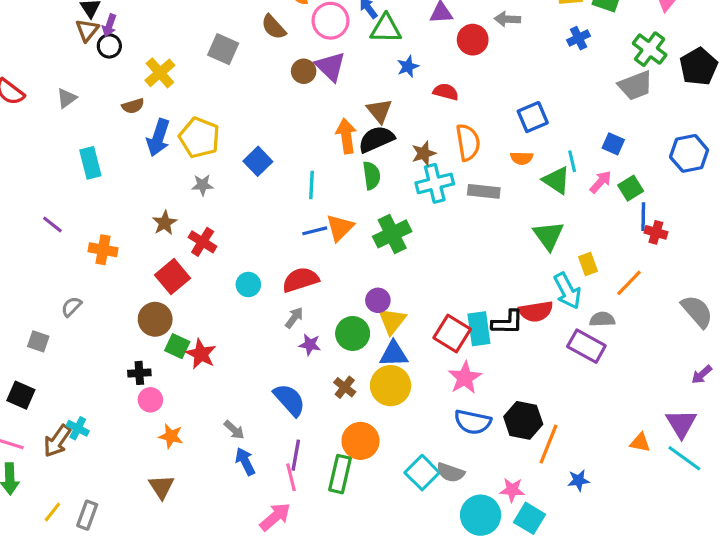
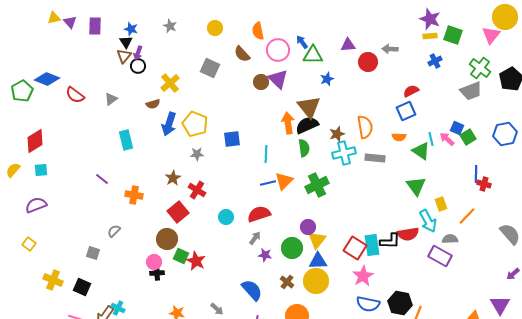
red semicircle: (446, 92) -> (411, 91), moved, turned -42
brown triangle: (379, 111) -> (309, 107), size x1.4
blue square: (258, 161) -> (232, 139), turned 36
pink arrow: (601, 182) -> (447, 139), moved, turned -91
green square: (631, 188) -> (468, 137), moved
pink circle: (150, 400) -> (154, 262), moved

